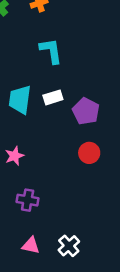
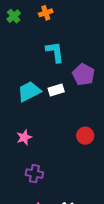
cyan trapezoid: (20, 100) -> (29, 91), turned 55
purple pentagon: (86, 111) -> (83, 75), moved

